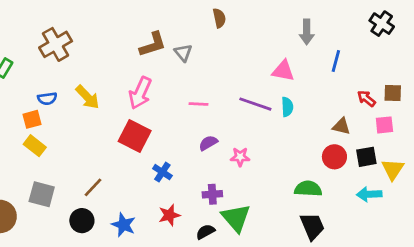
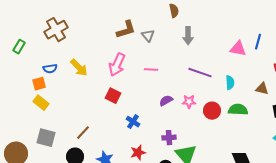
gray arrow: (307, 32) -> (188, 36), moved
pink triangle: (283, 71) -> (238, 49), moved
pink line: (198, 104) -> (151, 70), moved
cyan semicircle: (287, 107) -> (230, 83), moved
red square: (135, 136) -> (113, 96), size x0.7
pink star: (240, 157) -> (189, 102), moved
red circle: (334, 157) -> (212, 111), moved
green semicircle: (308, 189) -> (238, 110), moved

